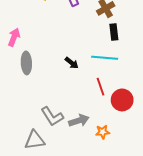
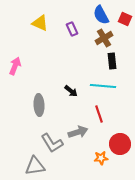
gray ellipse: (26, 63) -> (39, 105), moved
red circle: (122, 100) -> (120, 144), moved
gray arrow: (79, 121) -> (78, 132), moved

